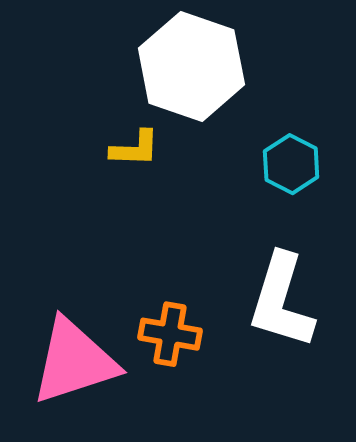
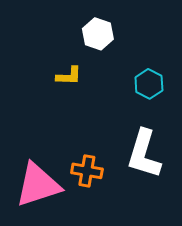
white hexagon: (191, 66) -> (98, 34), size x0.6

